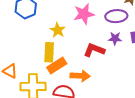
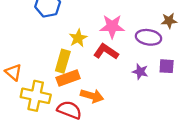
purple star: (115, 38) -> (140, 72), moved
red L-shape: (94, 50) -> (106, 52), moved

